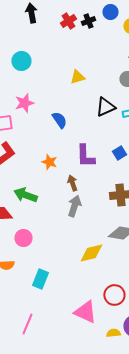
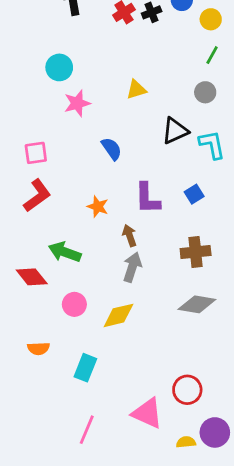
pink star: (24, 103) -> (77, 103), moved
pink circle: (23, 238) -> (74, 304), moved
yellow diamond: (91, 253) -> (118, 315), moved
pink line: (27, 324) -> (87, 430), moved

